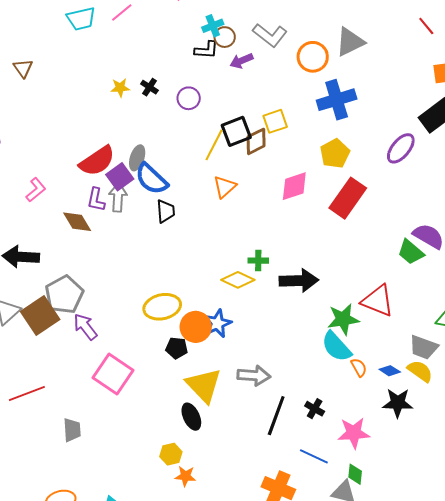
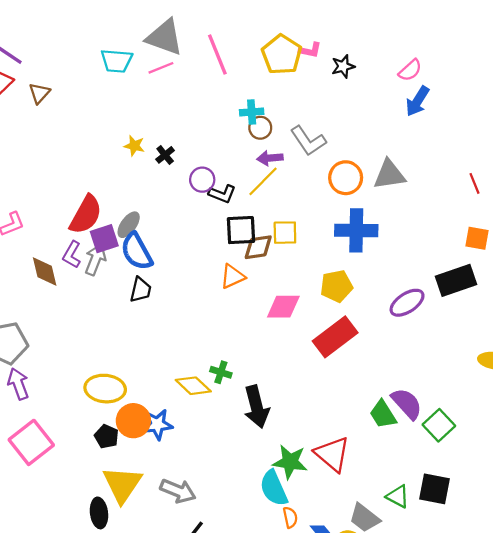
black L-shape: (206, 50) -> (222, 194), moved
yellow line: (214, 145) -> (263, 181), moved
red semicircle: (97, 161) -> (86, 215), turned -45
orange triangle: (225, 187) -> (233, 276), moved
black arrow: (299, 281) -> (257, 407), turned 60

